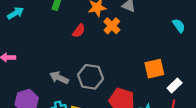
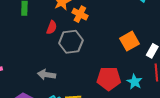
gray hexagon: (91, 77) -> (71, 42), moved

